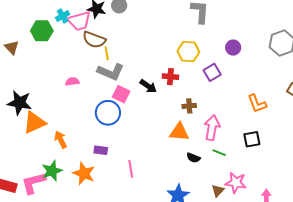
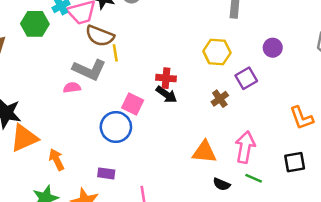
gray L-shape: (111, 72) -> (89, 70), moved
red cross: (170, 77) -> (166, 78), moved
brown cross: (189, 106) -> (220, 99), moved, turned -32

